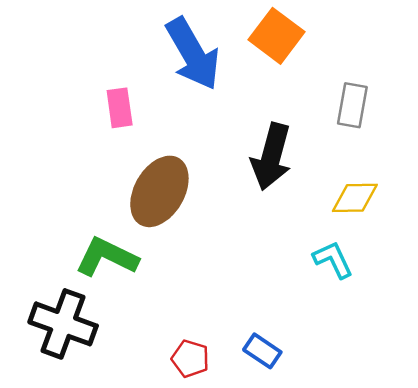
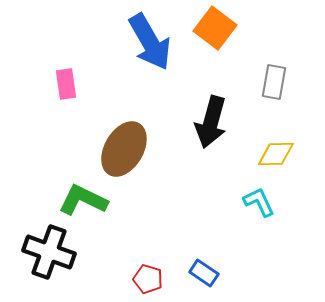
pink rectangle: (120, 108) -> (66, 84), moved

